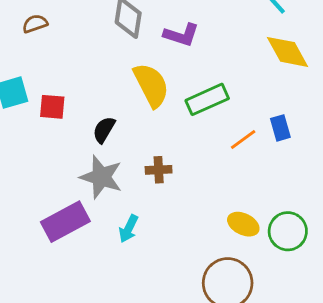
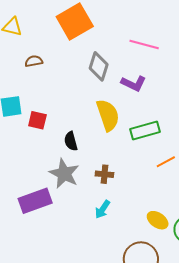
black semicircle: (104, 130) -> (71, 141), turned -54
cyan arrow: (129, 229) -> (103, 209), moved

